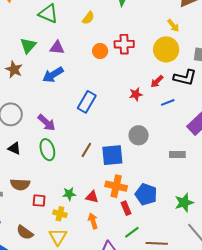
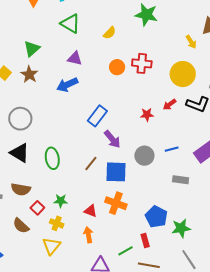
yellow arrow: (173, 26) -> (191, 42), moved
green triangle: (28, 45) -> (32, 49), moved
blue line: (168, 102) -> (172, 149), moved
purple arrow: (47, 123) -> (112, 139), moved
black triangle: (14, 148) -> (20, 153), size x1.5
green star: (69, 194) -> (61, 201), moved
blue pentagon: (146, 194) -> (156, 217), moved
red square: (39, 201) -> (37, 208), turned 32
red rectangle: (126, 208) -> (145, 240), moved
brown semicircle: (25, 232) -> (21, 226), moved

